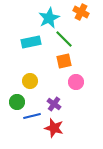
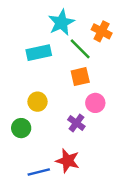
orange cross: (81, 12) -> (102, 31), moved
purple cross: (54, 104) -> (76, 123), moved
blue line: (32, 116) -> (39, 172), moved

